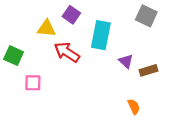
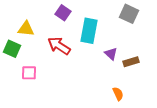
yellow triangle: (46, 28) -> (26, 29), moved

